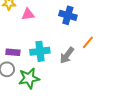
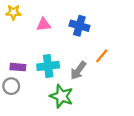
pink triangle: (28, 14) -> (44, 25), moved
green star: (29, 78) -> (62, 96), moved, turned 30

